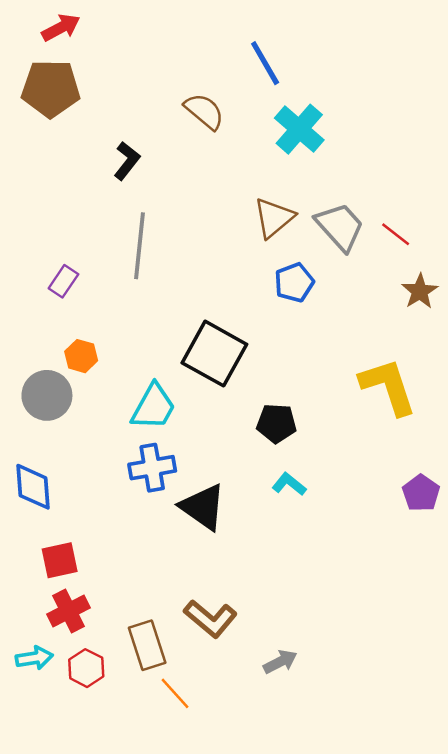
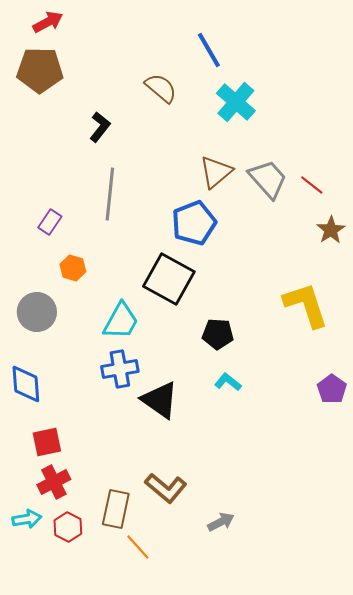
blue pentagon: (294, 283) -> (194, 223), moved, size x1.4
orange hexagon: (81, 356) -> (73, 268), moved
brown rectangle: (147, 645) -> (116, 509), turned 30

